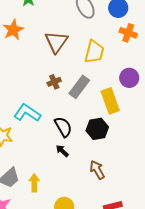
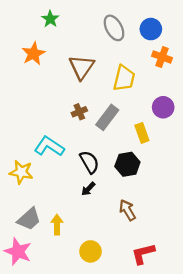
yellow rectangle: (110, 101) -> (142, 133), size x0.7
black arrow: (62, 151) -> (88, 189), turned -88

